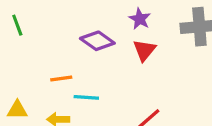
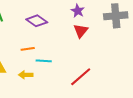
purple diamond: (97, 41) -> (37, 21), moved

